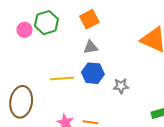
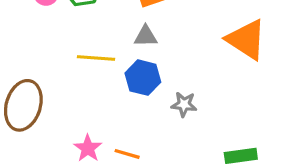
yellow line: (62, 78) -> (96, 58), moved

